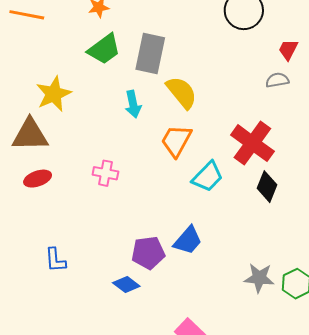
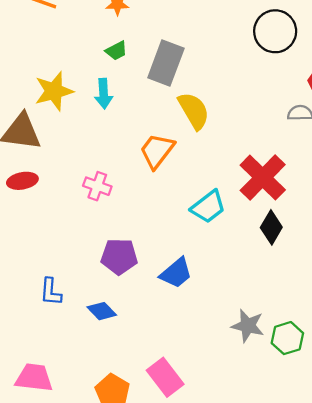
green trapezoid: (104, 49) -> (116, 51), size x0.6
cyan arrow: (133, 104) -> (104, 94), moved
orange trapezoid: (176, 141) -> (157, 151), moved
purple pentagon: (148, 253) -> (119, 256), moved
blue L-shape: (55, 260) -> (51, 292), moved

